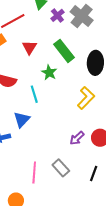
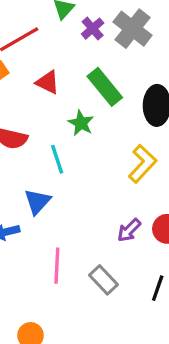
red triangle: (30, 47) -> (48, 82), turned -35
pink line: (34, 173) -> (57, 266), moved

